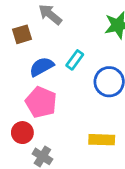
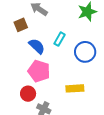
blue semicircle: (42, 67) -> (37, 46), turned 78
yellow rectangle: (102, 140) -> (75, 88), moved

